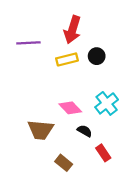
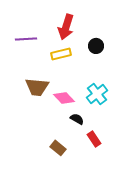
black circle: (97, 56) -> (96, 46), moved
brown trapezoid: (41, 130) -> (37, 87), moved

